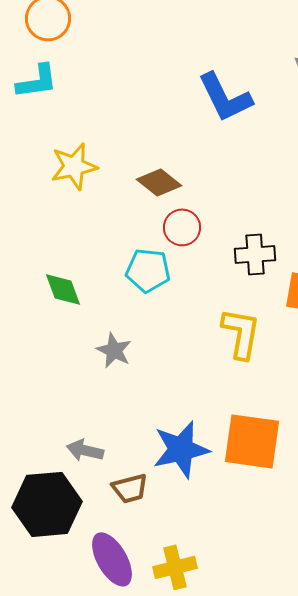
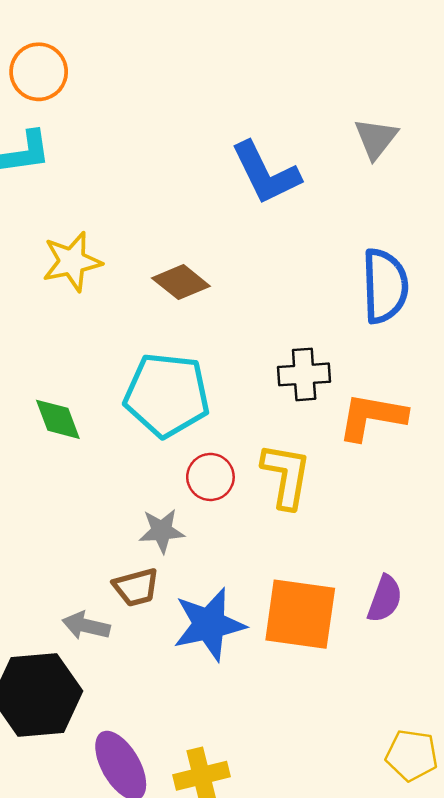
red circle: (182, 227) -> (210, 477), moved
cyan pentagon: (148, 270) -> (167, 395), size x1.5
gray star: (114, 350) -> (162, 531), moved, turned -30
brown trapezoid: (130, 488) -> (136, 587), moved

